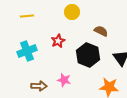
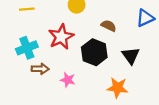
red star: (58, 41) -> (61, 37), size x1.6
brown arrow: (39, 86) -> (40, 69), moved

